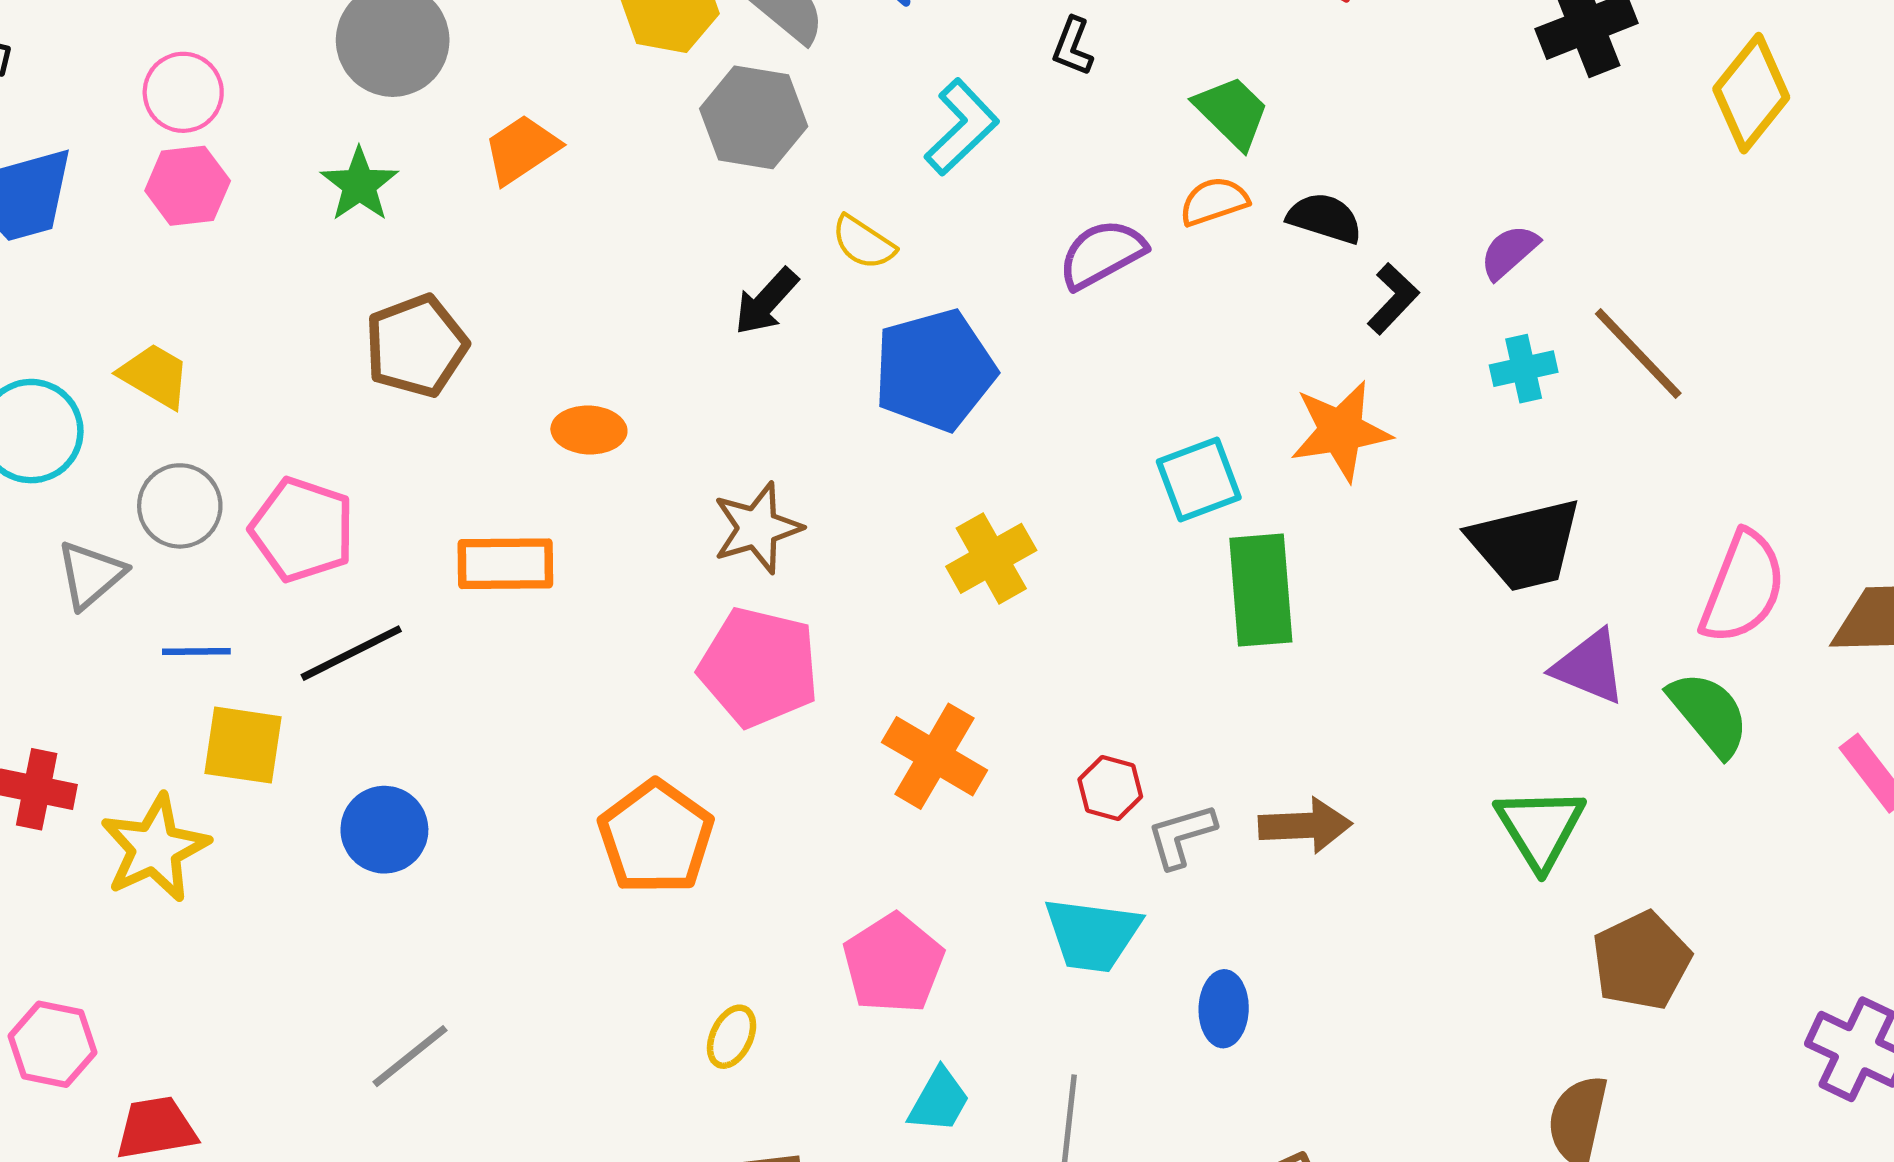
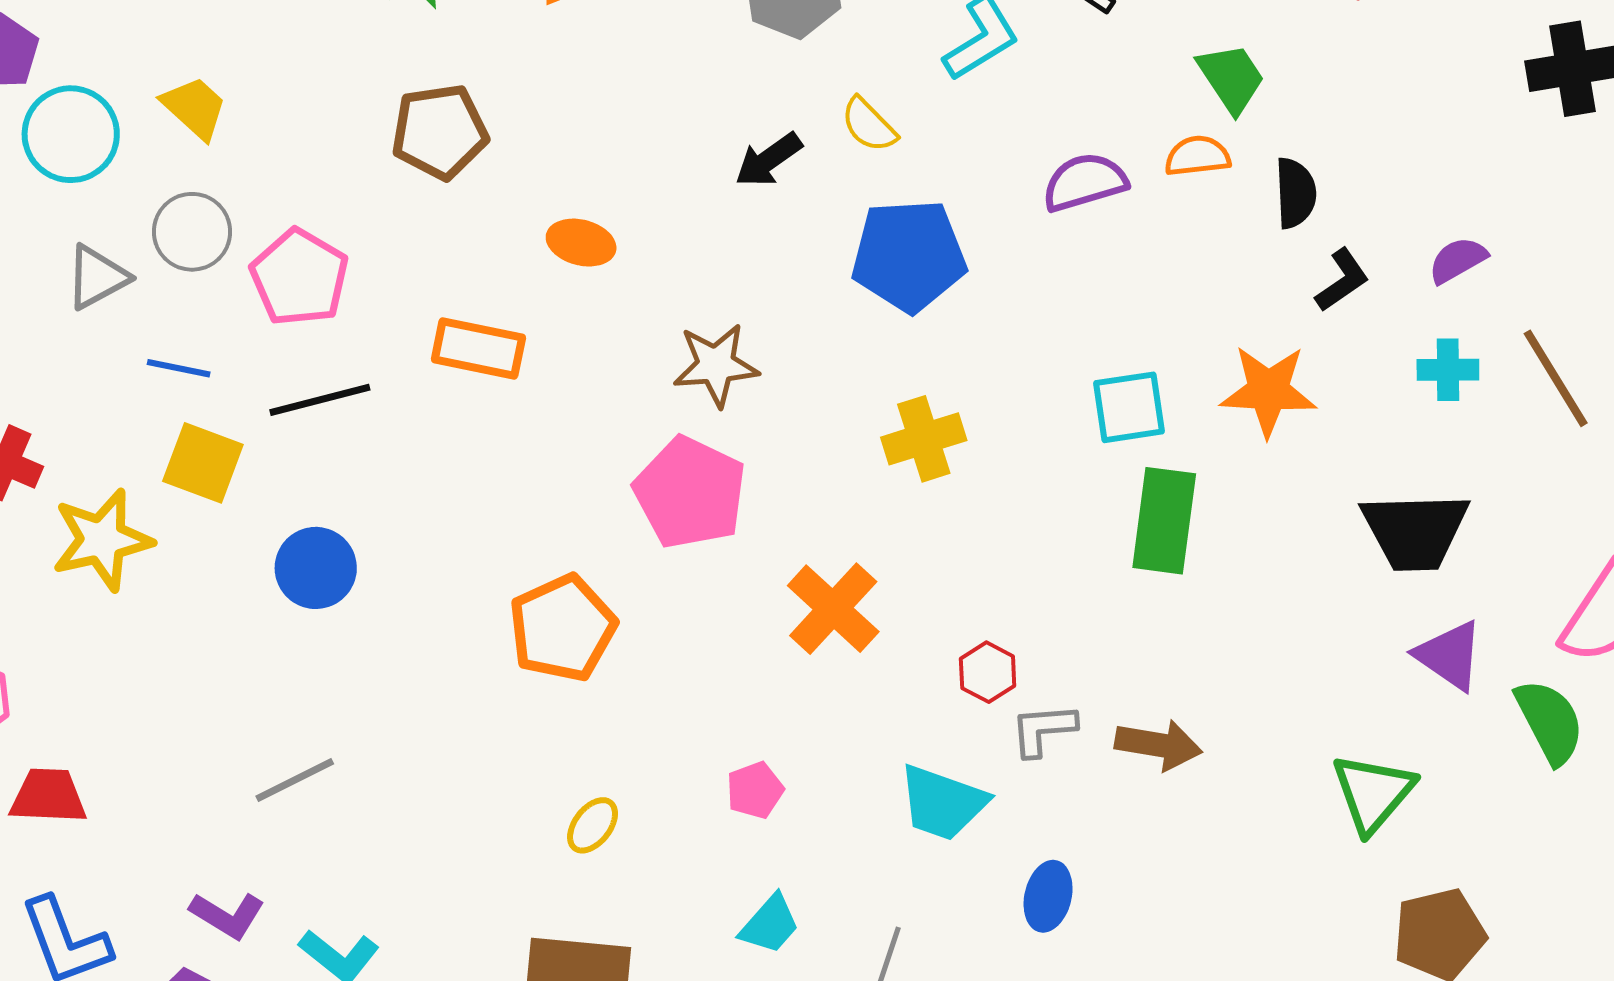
black semicircle: (1325, 218) -> (1295, 193), turned 58
pink pentagon: (893, 964) -> (755, 790), size x0.6

